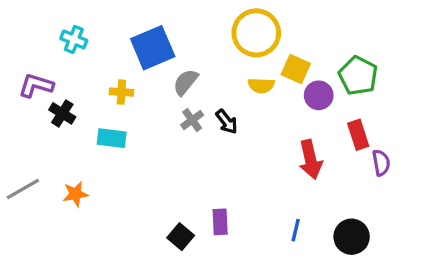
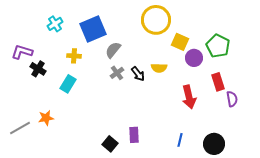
cyan cross: (74, 39) -> (55, 24), moved, turned 35
yellow semicircle: (261, 85) -> (159, 68), moved
cyan rectangle: (112, 138) -> (68, 84), turned -66
gray line: (23, 189) -> (20, 128), moved

